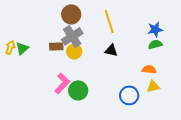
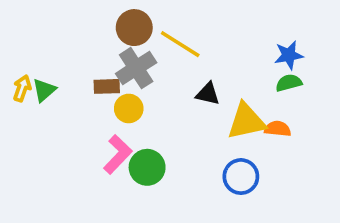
yellow line: (109, 21) -> (180, 44), moved, turned -40
yellow circle: (74, 51) -> (129, 108), moved
yellow triangle: (153, 86) -> (246, 121), moved, size x1.6

